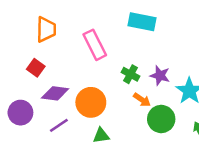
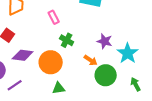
pink rectangle: (95, 45) -> (54, 17), size x0.6
green cross: (130, 74) -> (67, 40), moved
purple line: (59, 125) -> (15, 85), moved

